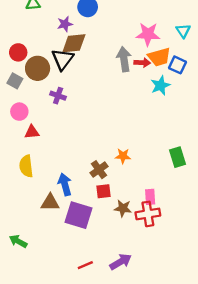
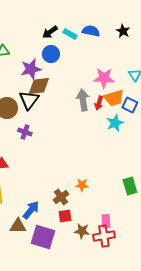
purple star: (65, 24) -> (31, 69), size x1.5
red arrow: (142, 63) -> (99, 103), turned 104
blue arrow: (65, 184) -> (31, 210), turned 54

